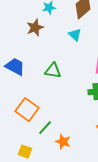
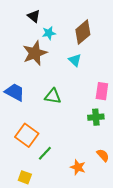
brown star: (35, 28) -> (35, 53), size x1.4
orange star: (63, 142) -> (78, 167), moved

